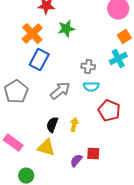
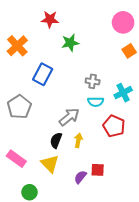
orange cross: (32, 34) -> (17, 46), moved
cyan cross: (118, 59) -> (123, 93), moved
gray arrow: (60, 91) -> (69, 117), moved
yellow triangle: (46, 148) -> (50, 164), turned 30

